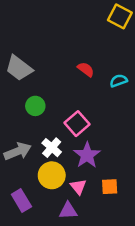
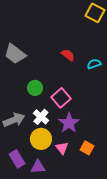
green circle: (35, 106) -> (35, 88), moved
orange square: (110, 187) -> (87, 148), turned 32
purple triangle: (68, 211) -> (38, 167), moved

